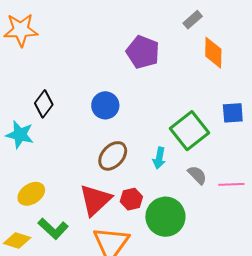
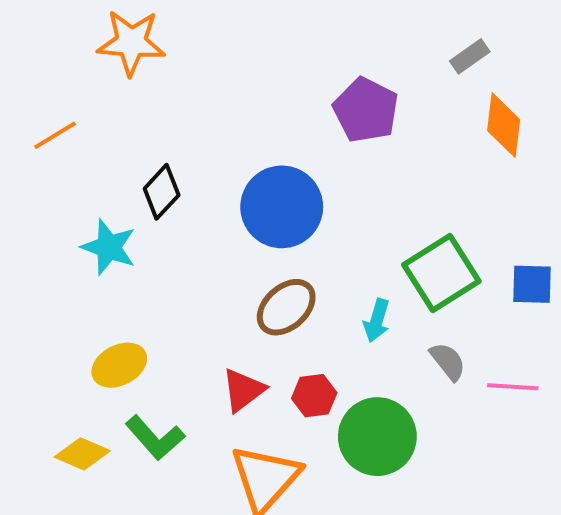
blue circle: (105, 105) -> (282, 207), size x1.5
blue square: (233, 113) -> (532, 284), moved
red triangle: (95, 200) -> (243, 390), size x0.7

